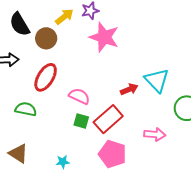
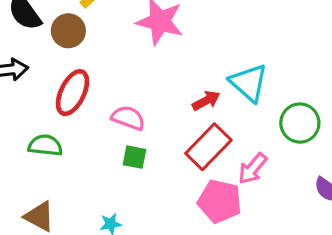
red rectangle: (108, 119) -> (208, 147), moved
pink arrow: (155, 134) -> (253, 169), turned 130
pink pentagon: (112, 154) -> (220, 201), moved

